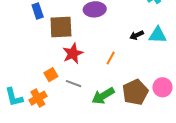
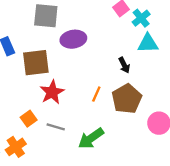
black arrow: (137, 35) -> (124, 65), turned -88
cyan triangle: (158, 35) -> (148, 43), moved
brown pentagon: (135, 92) -> (127, 99), moved

